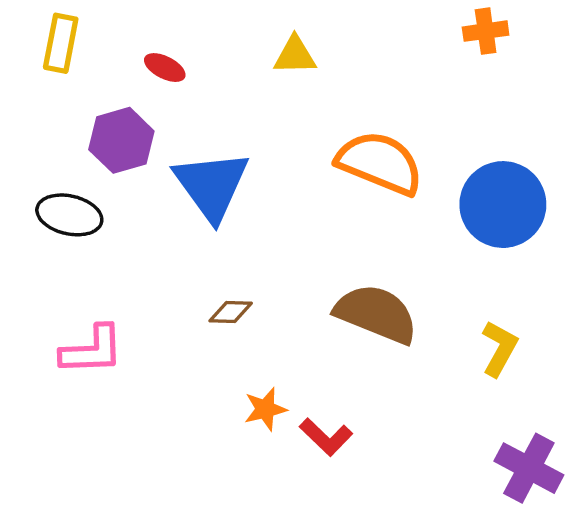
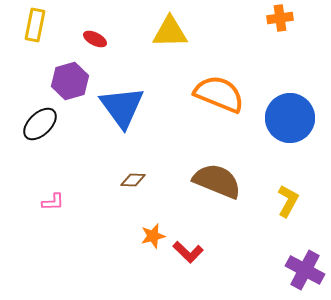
yellow triangle: (295, 55) -> (170, 32), size x1.4
black ellipse: (69, 215) -> (40, 124), turned -57
pink L-shape: (92, 350) -> (53, 202), size x0.6

